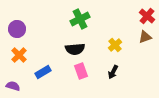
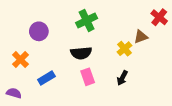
purple circle: (17, 29) -> (39, 31), moved
brown triangle: (145, 37) -> (141, 37), moved

